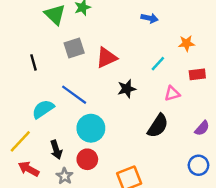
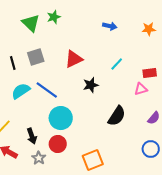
orange star: (187, 43) -> (149, 29), moved
gray square: (74, 48) -> (36, 57), moved
pink triangle: (172, 93) -> (141, 89), moved
cyan semicircle: (43, 109) -> (21, 91), moved

